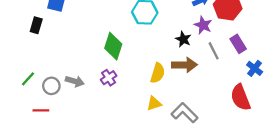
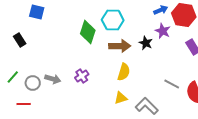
black rectangle: (36, 25) -> (20, 40), moved, turned -48
green diamond: (113, 46) -> (88, 32), moved
gray line: (214, 51) -> (172, 84), moved, turned -35
brown arrow: (184, 65) -> (120, 46), moved

